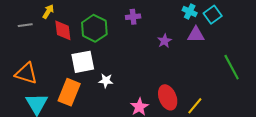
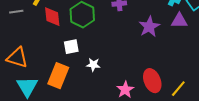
purple star: (164, 41) -> (149, 27), size x1.5
white square: (83, 62) -> (71, 47), size x0.7

